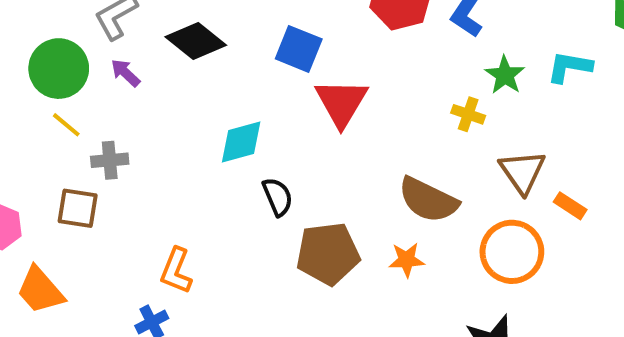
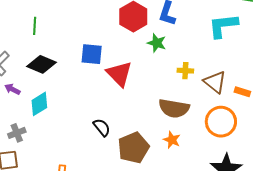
cyan L-shape: (569, 67) -> (223, 26), size x1.4
green star: (505, 75) -> (157, 43), moved
yellow cross: (468, 114) -> (185, 71), moved
cyan diamond: (241, 142) -> (39, 104), moved
orange star: (407, 260) -> (172, 140), turned -30

